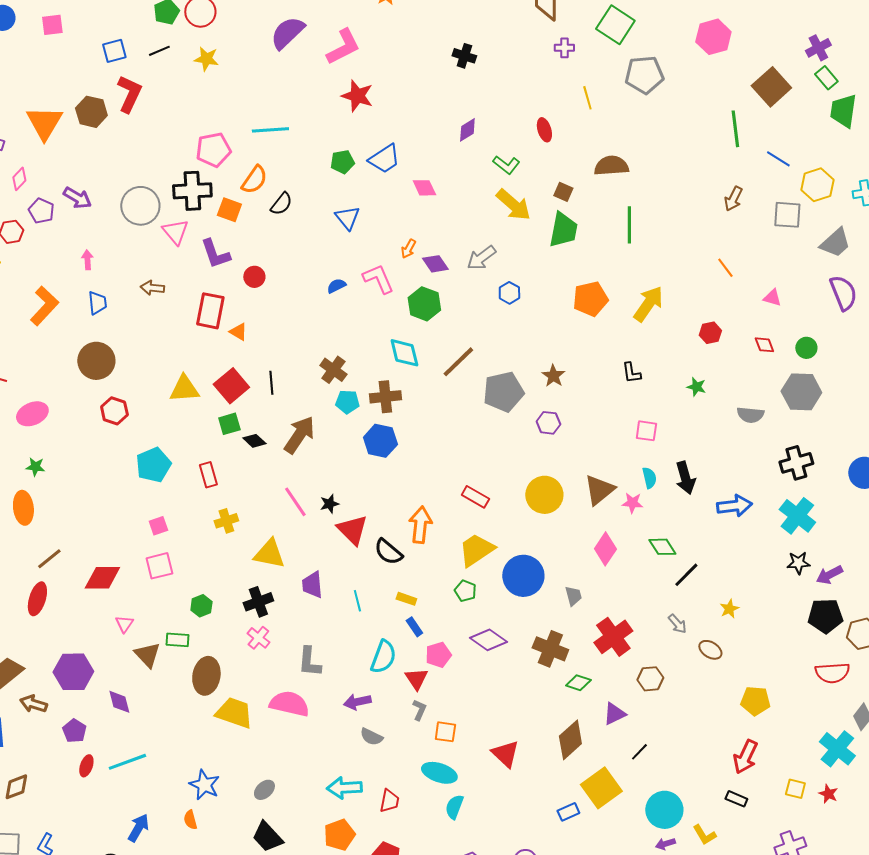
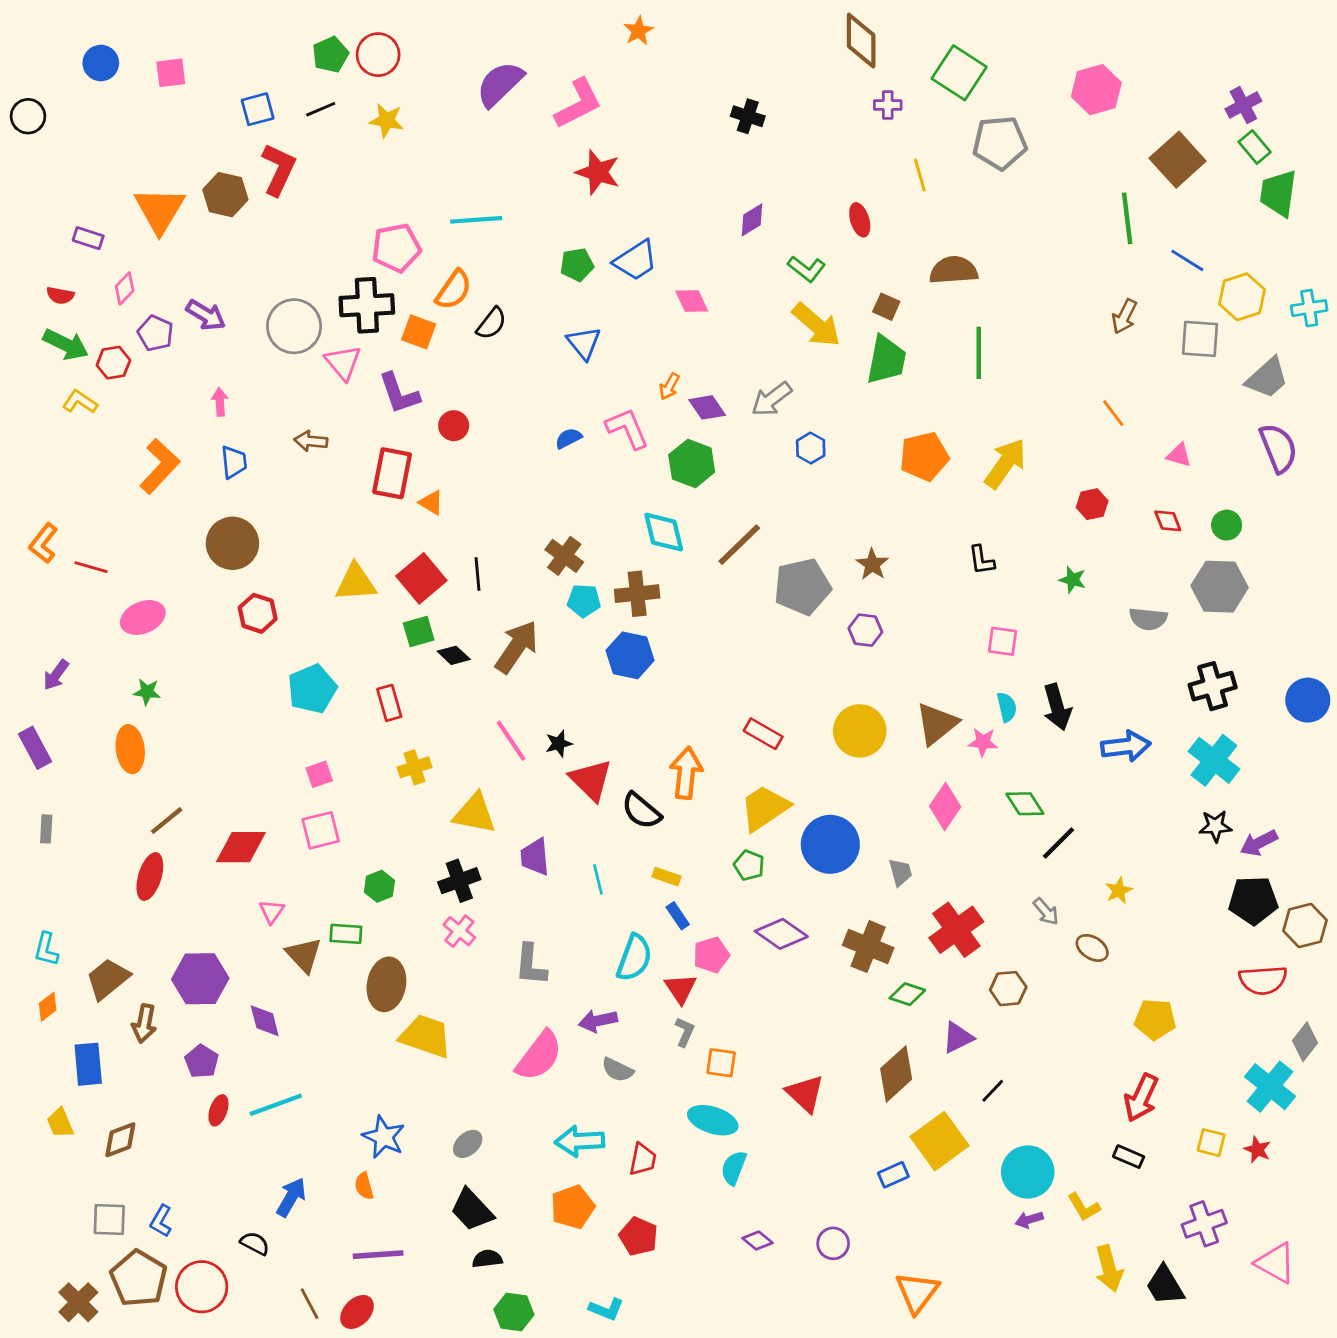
brown arrow: (33, 704) -> (144, 1024), turned -96
pink semicircle: (289, 704) -> (539, 1056), moved, turned 114

